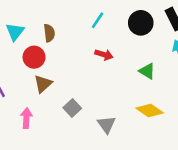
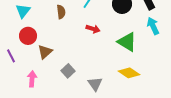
brown semicircle: (49, 33) -> (61, 12), moved
red circle: (34, 57) -> (28, 36), moved
green triangle: (147, 71) -> (127, 42), size x1.5

